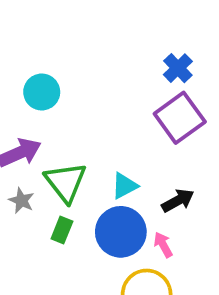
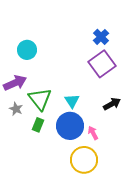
cyan triangle: (125, 186) -> (72, 101), turned -35
black arrow: (178, 201) -> (112, 104), moved

